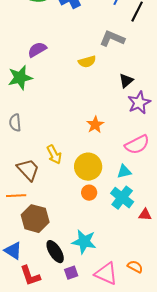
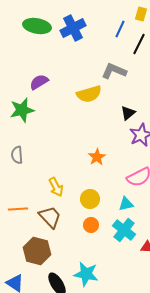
yellow semicircle: (87, 62) -> (89, 94), size x1.4
yellow circle: (88, 167) -> (90, 199), size x0.7
brown trapezoid: (28, 170) -> (50, 217), moved
orange line: (16, 196) -> (18, 209), moved

